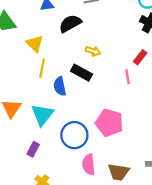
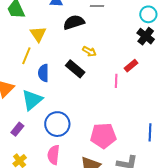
yellow line: (42, 68) -> (26, 56), moved
blue semicircle: (60, 86) -> (43, 73), moved
pink pentagon: (109, 123) -> (103, 136), moved, turned -30
pink semicircle: (89, 164) -> (54, 155), moved

